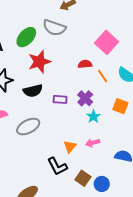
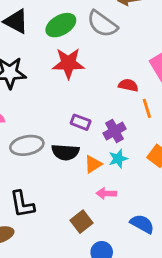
black semicircle: (33, 91) -> (65, 152), moved
orange triangle: (70, 147) -> (93, 164), moved
black L-shape: (57, 166) -> (22, 204), moved
brown square: (83, 178) -> (82, 222), moved

